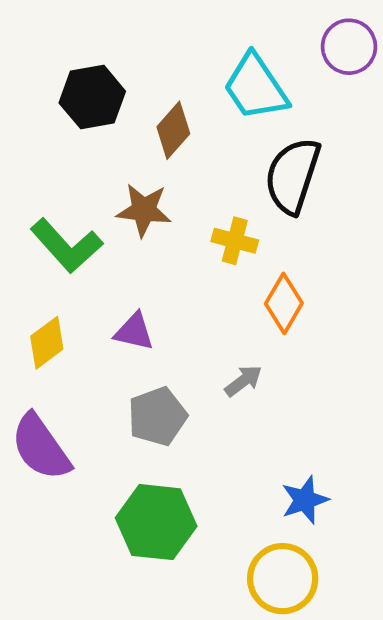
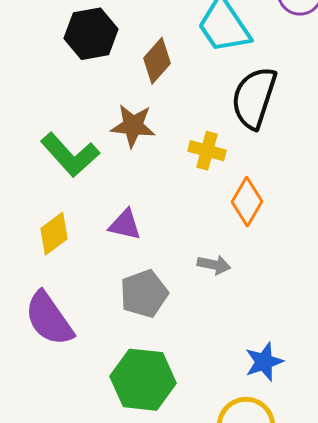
gray arrow: (243, 381) -> (214, 265), turned 48

